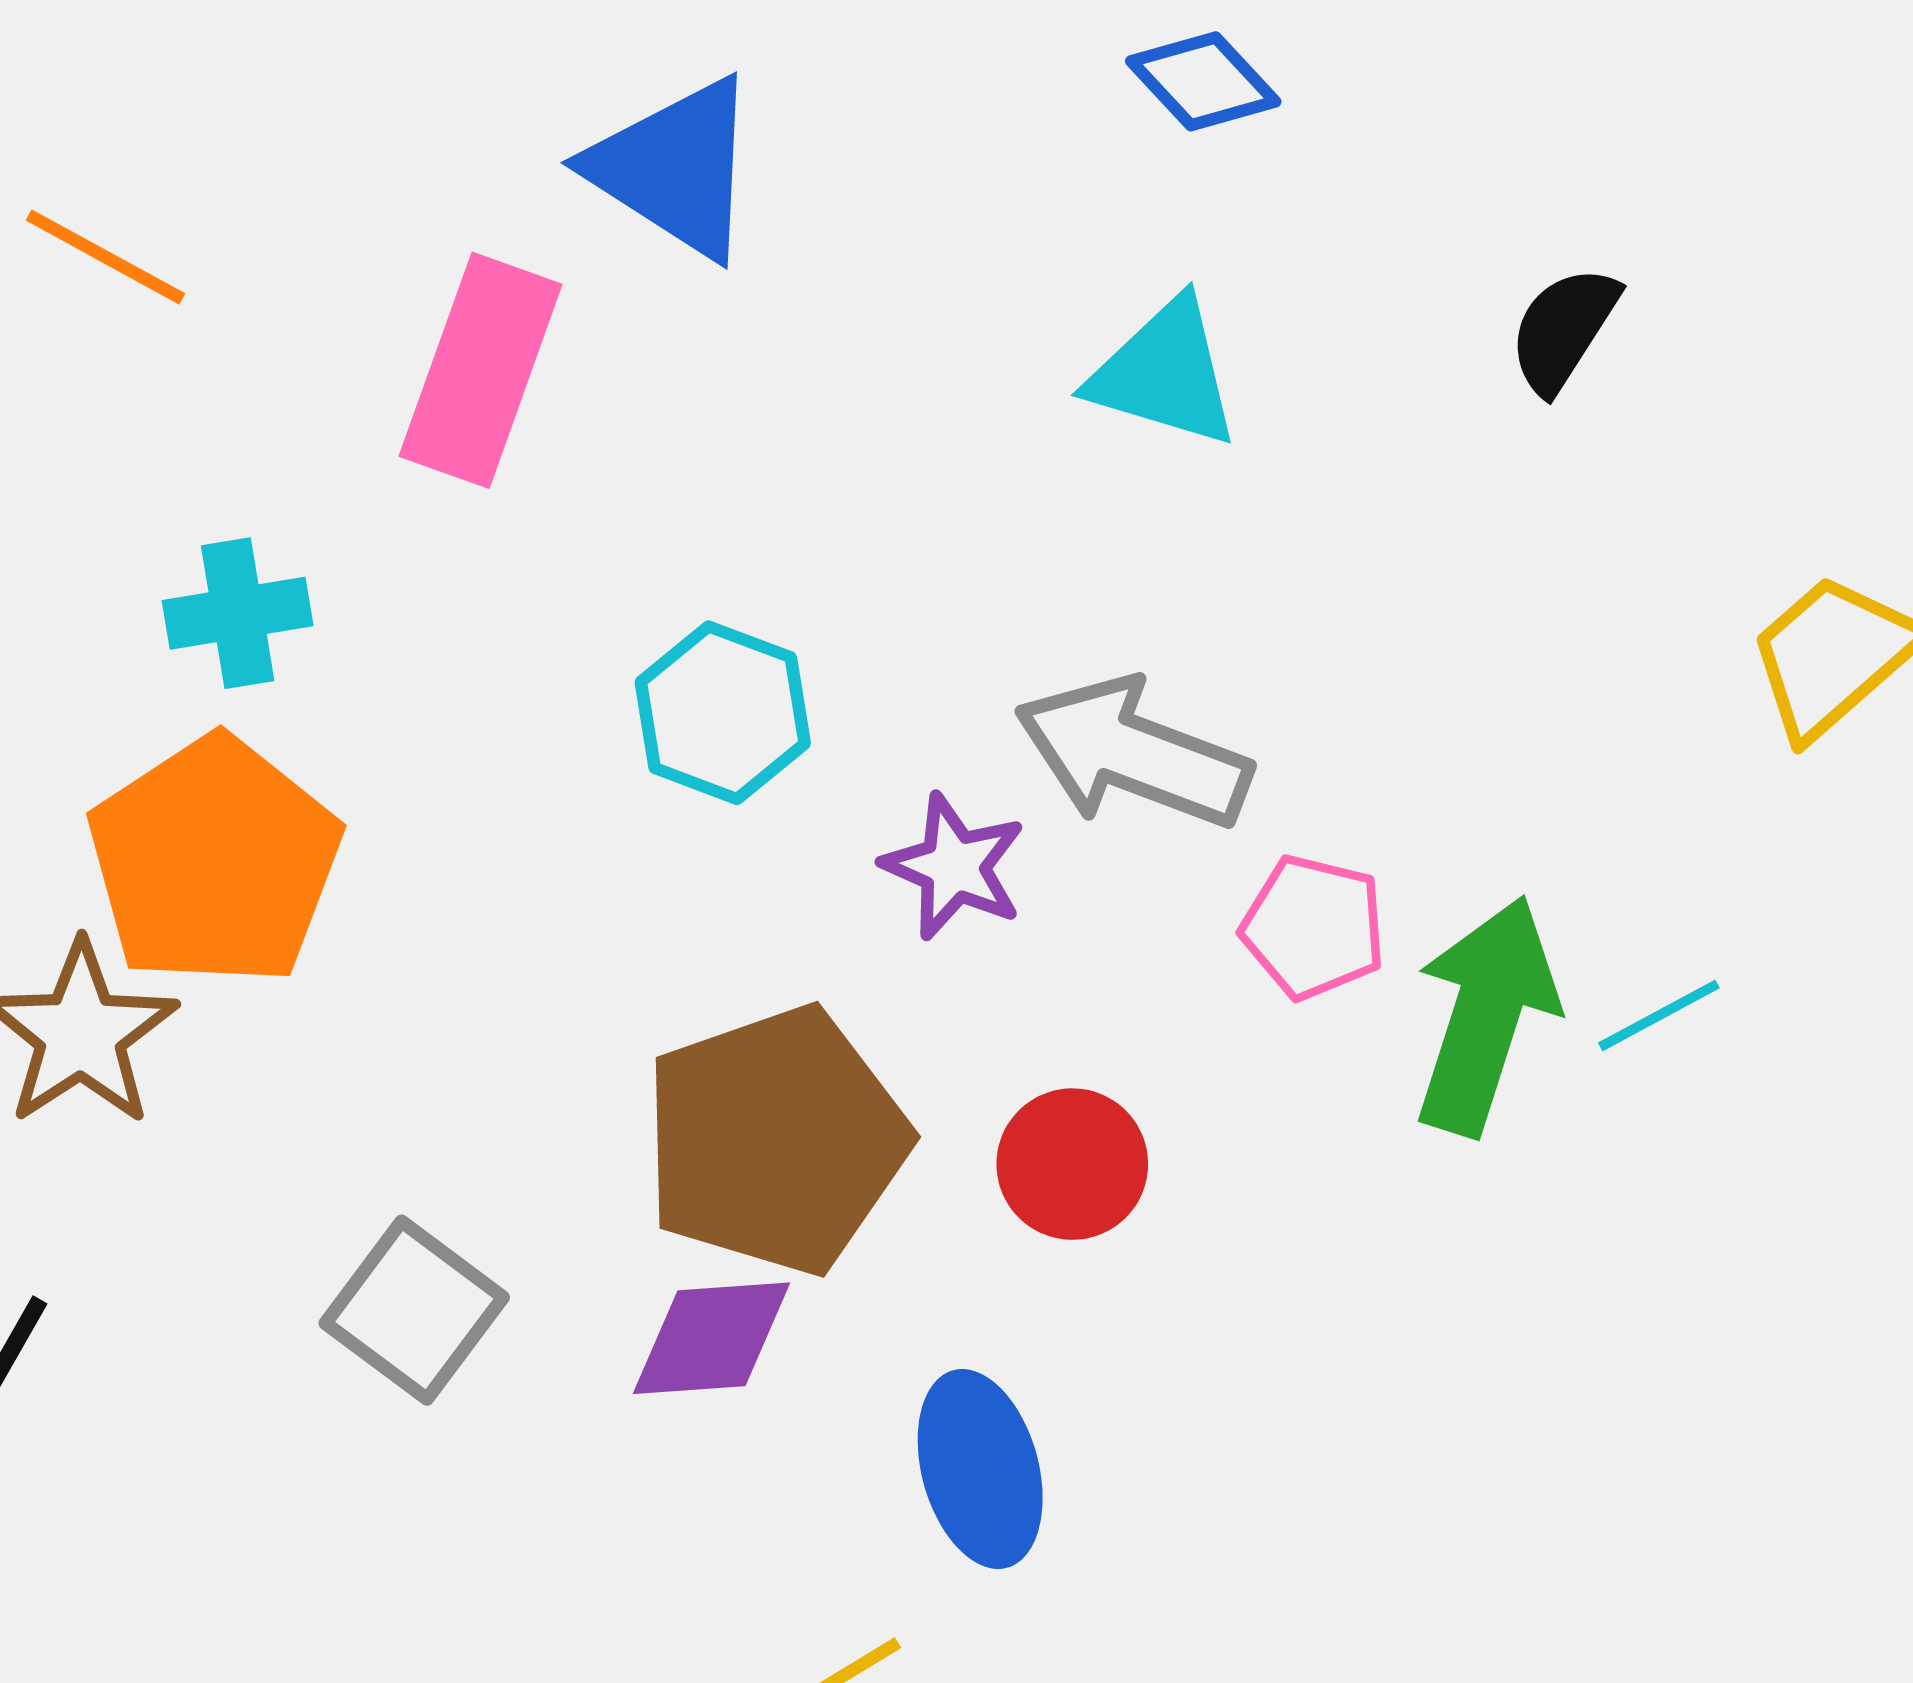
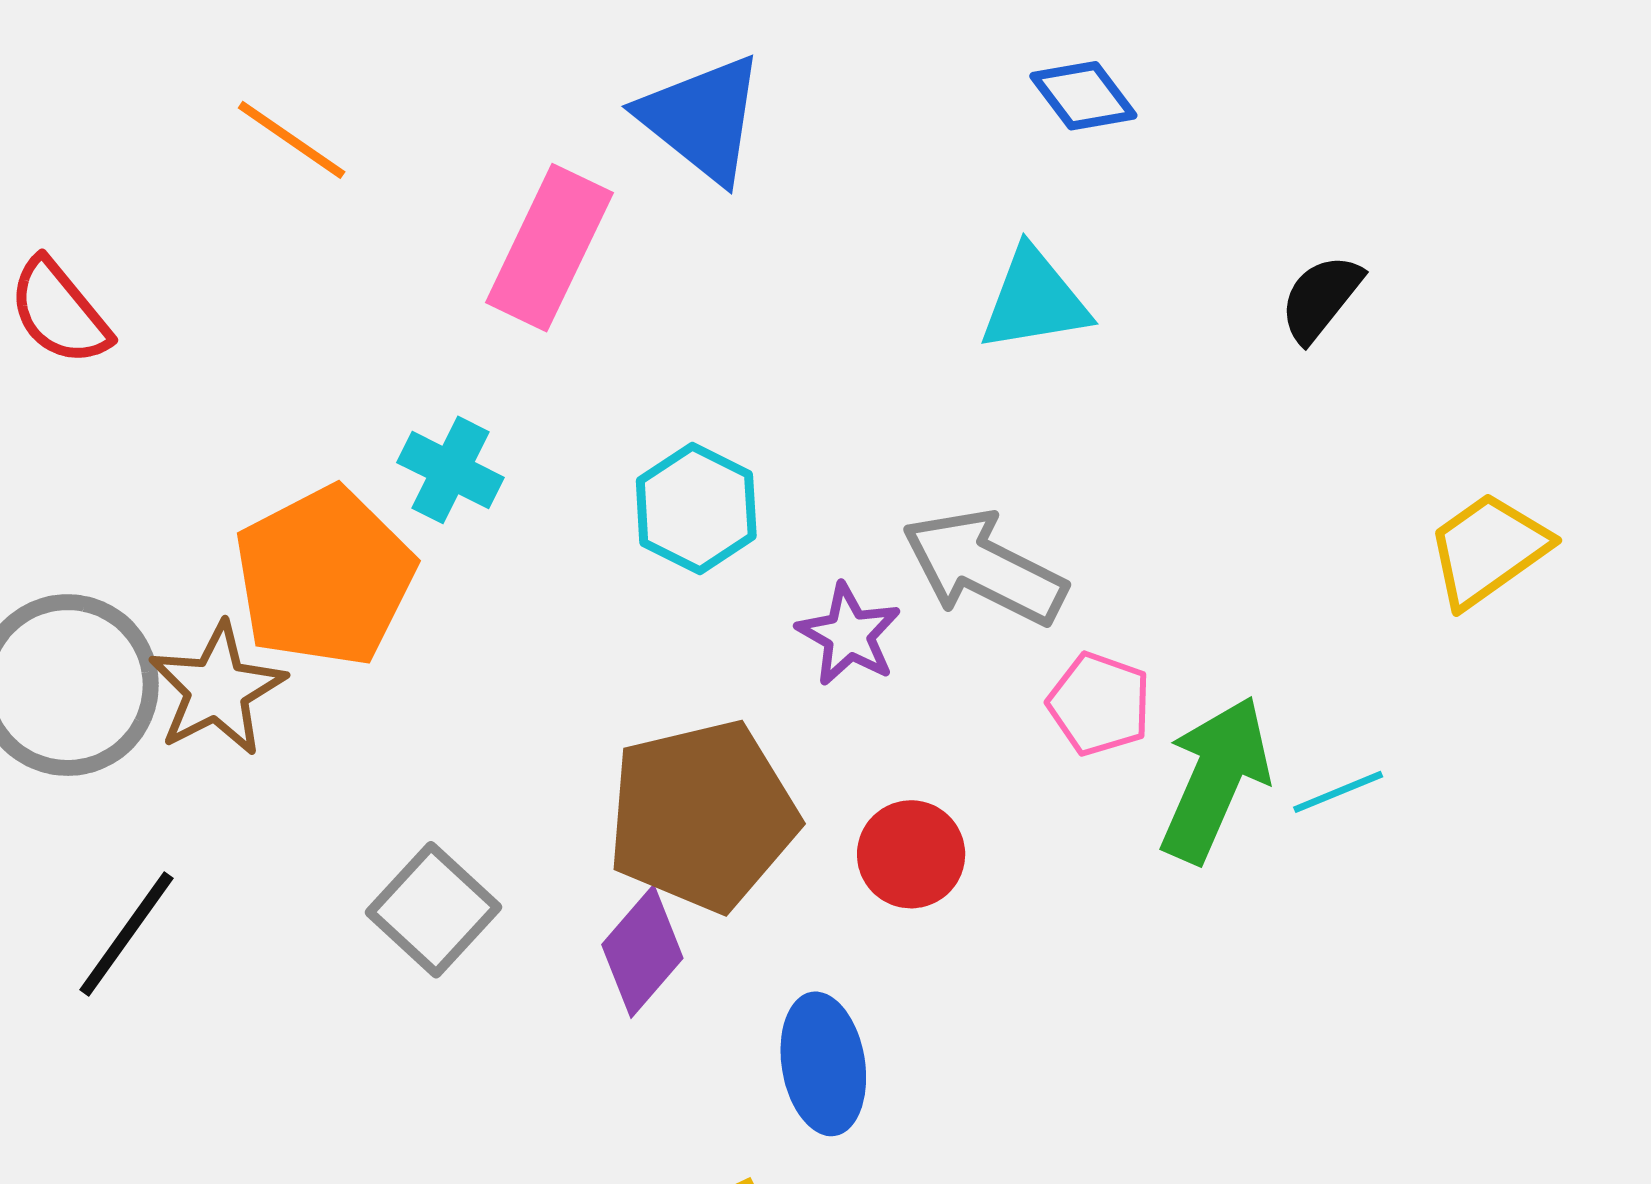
cyan triangle: (1164, 373) -> (1034, 300), turned -32
cyan cross: (238, 613) -> (450, 470), moved, turned 30
purple diamond: (712, 1338) -> (642, 951), turned -51

